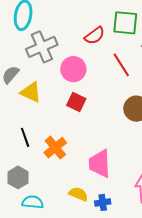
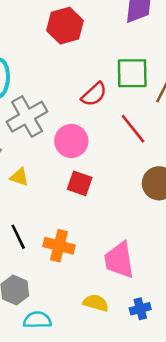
yellow triangle: (31, 92) -> (19, 177), size x0.7
orange cross: (55, 148) -> (59, 246), turned -30
blue cross: (103, 202) -> (140, 309), moved

